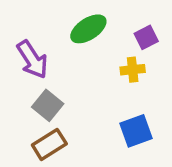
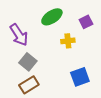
yellow cross: (133, 70) -> (68, 41), moved

